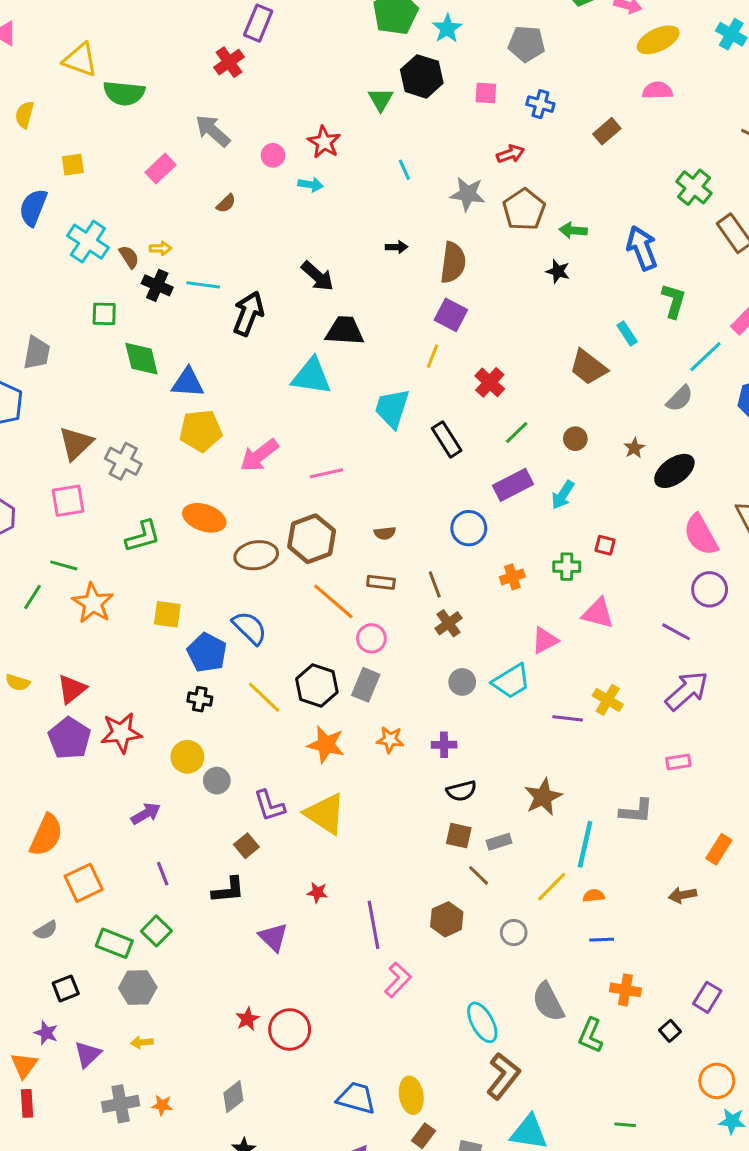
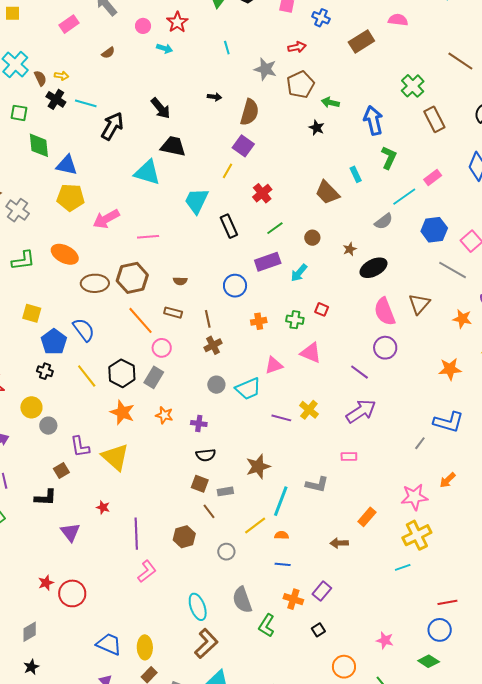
brown rectangle: (607, 131) -> (361, 41), size x1.4
purple rectangle: (707, 997) -> (322, 591), moved

